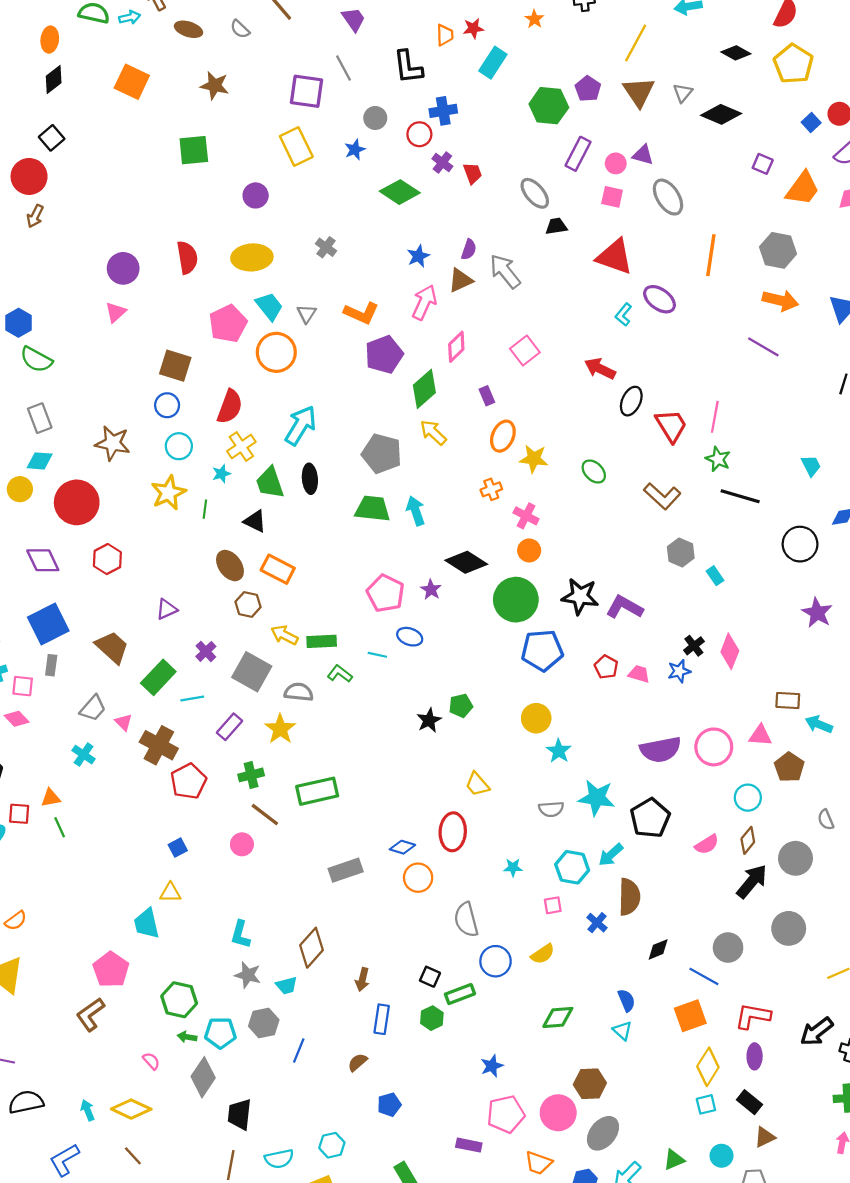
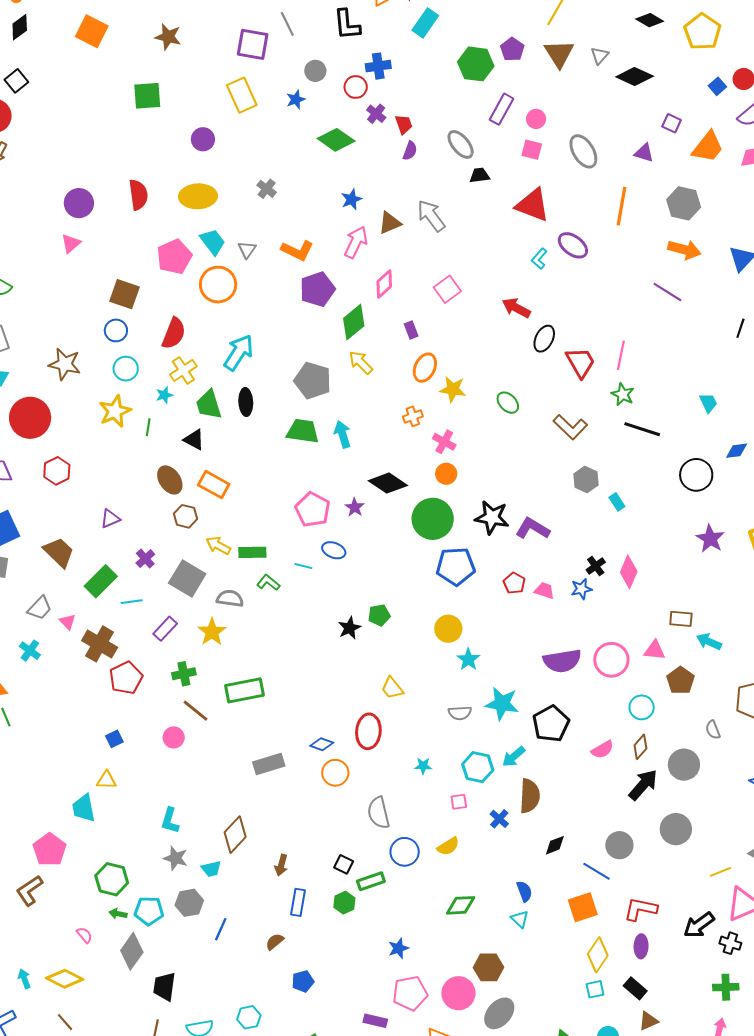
purple triangle: (643, 155) -> (644, 153), moved
purple semicircle: (469, 249) -> (410, 151), moved

